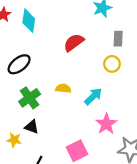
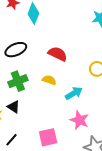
red semicircle: (74, 42) -> (58, 54), moved, turned 48
pink star: (106, 124) -> (79, 120), turned -30

